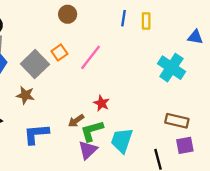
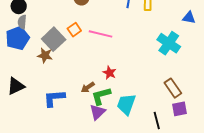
pink line: (90, 57) -> (100, 34), turned 65
brown star: (25, 95) -> (45, 55), moved
brown rectangle: (177, 121) -> (173, 88), turned 42

